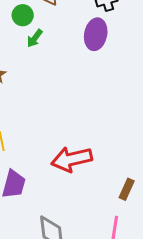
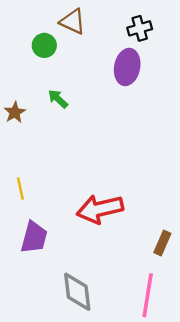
green arrow: (35, 38) -> (58, 99), moved, turned 96

